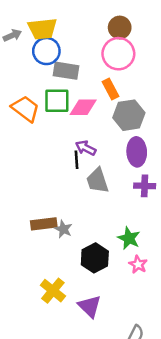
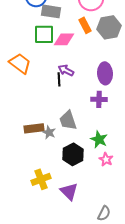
orange trapezoid: (25, 109) -> (20, 63), moved
gray hexagon: (129, 115) -> (109, 27), moved
gray trapezoid: (97, 181) -> (68, 120), moved
purple cross: (145, 186) -> (99, 99), moved
yellow cross: (53, 291) -> (41, 179), turned 30

